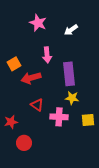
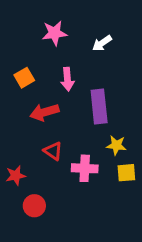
pink star: (38, 23) -> (54, 33), turned -30
orange square: (14, 64) -> (24, 78), moved
yellow star: (72, 98) -> (116, 145), moved

